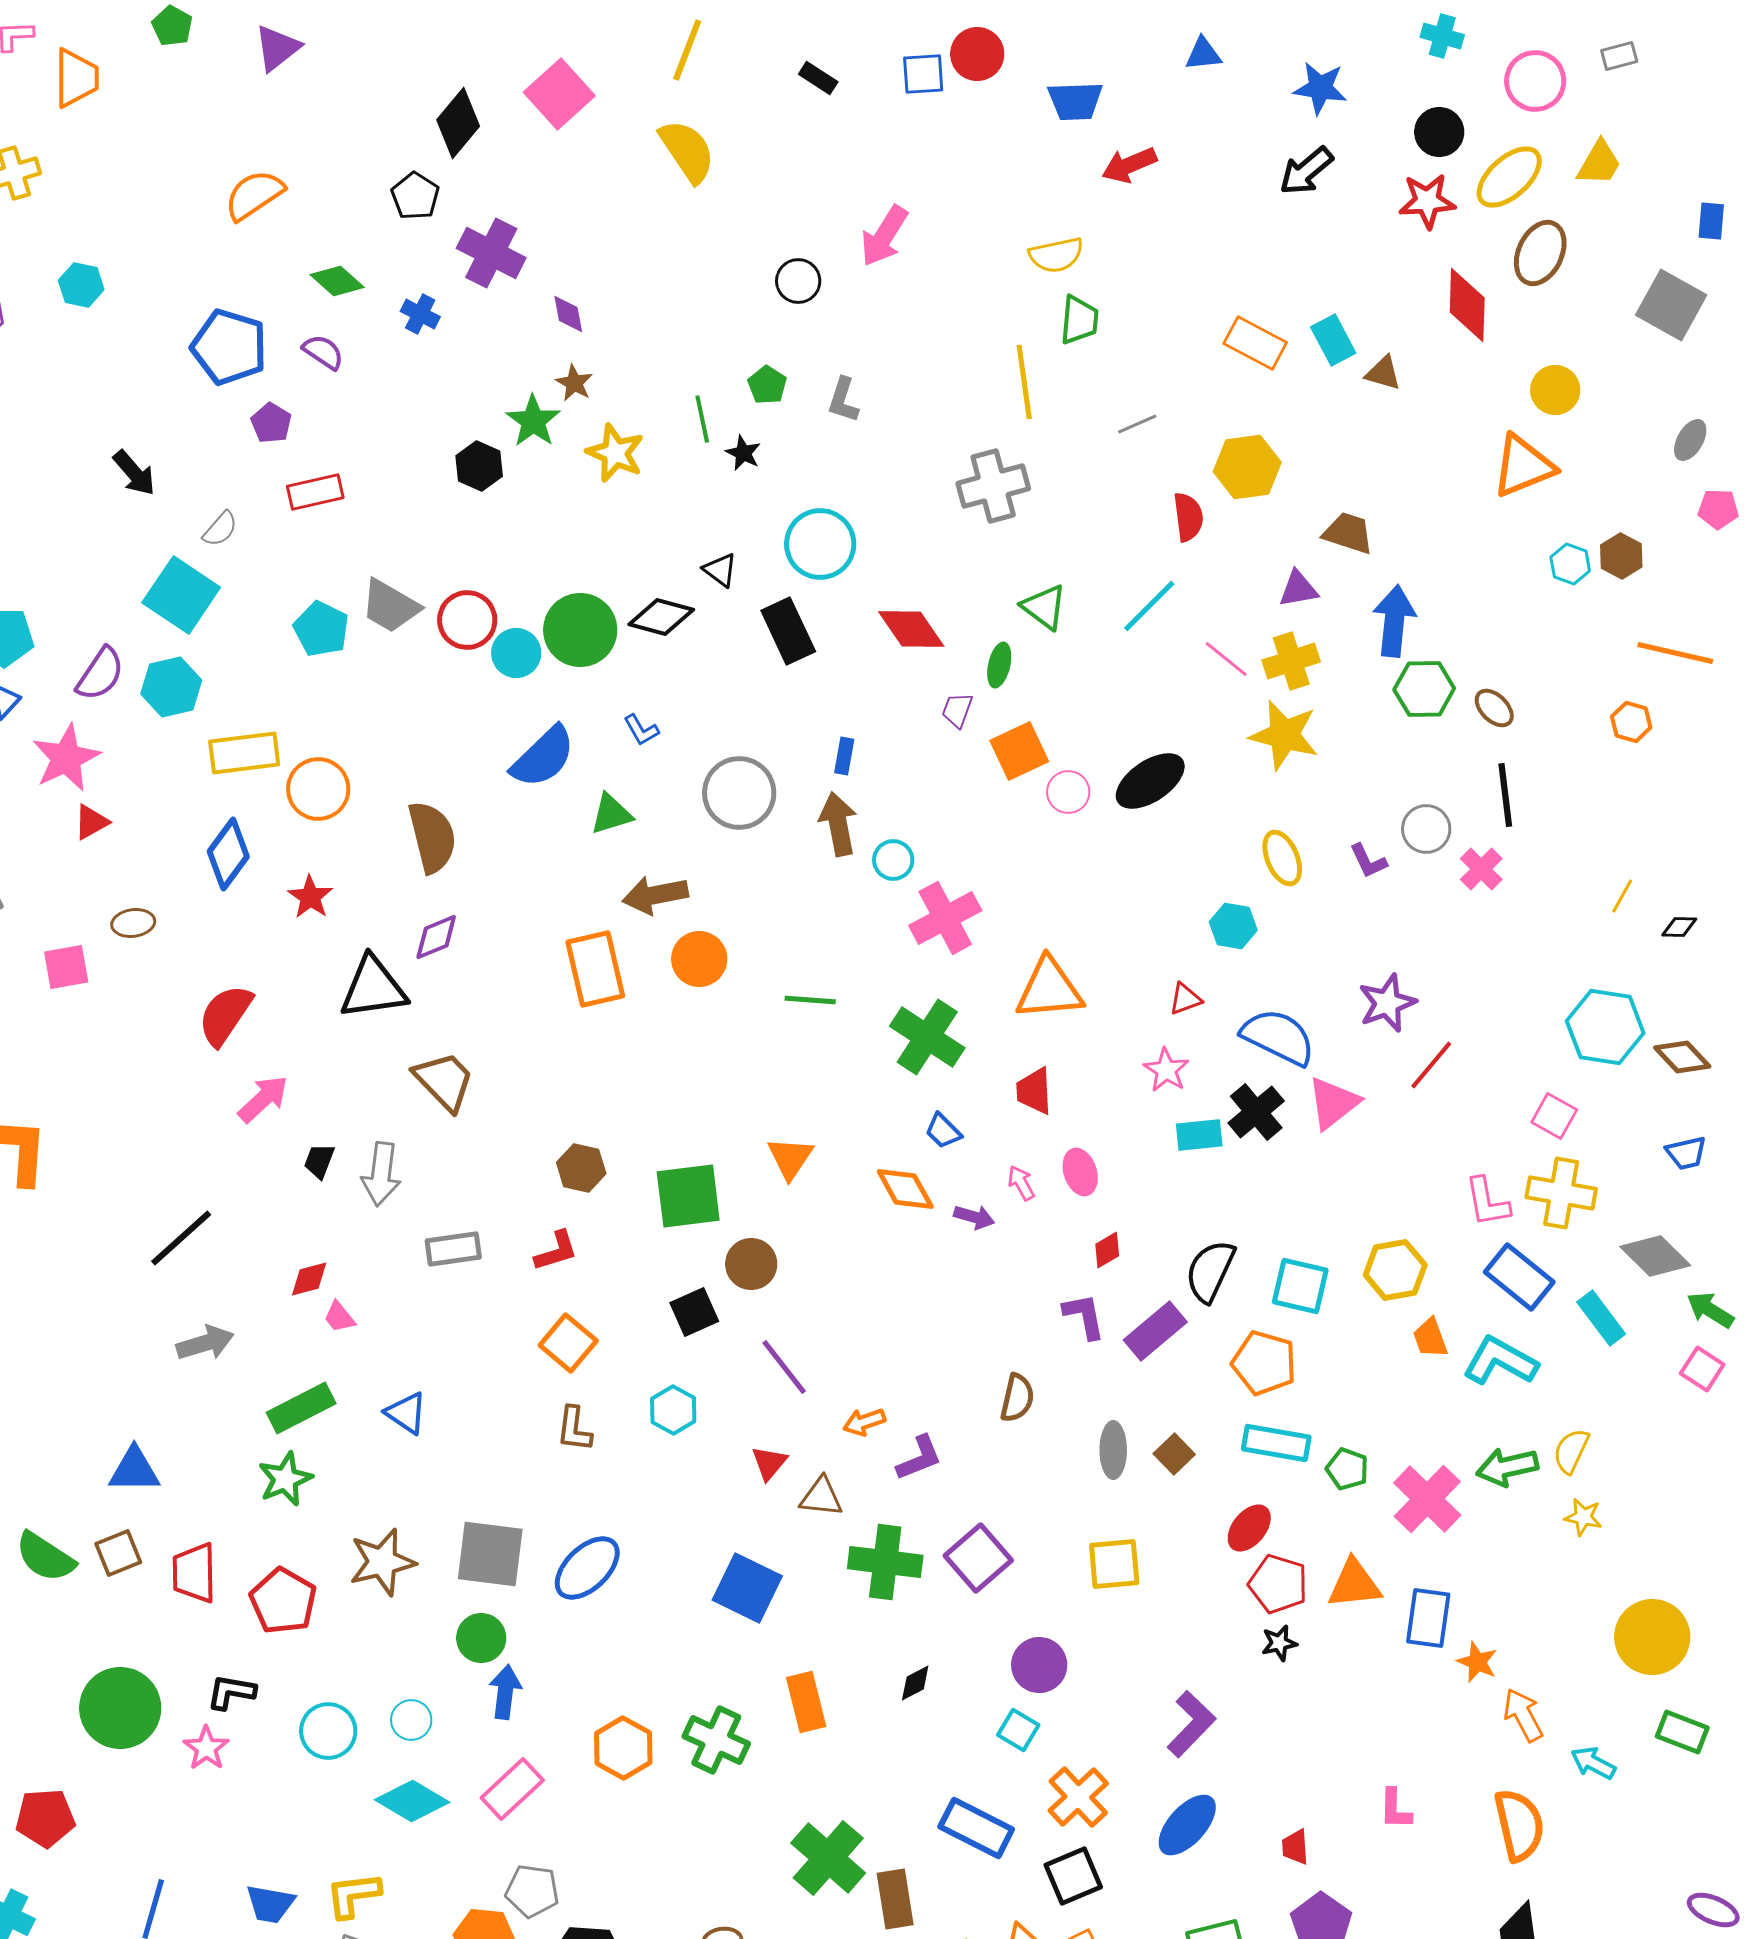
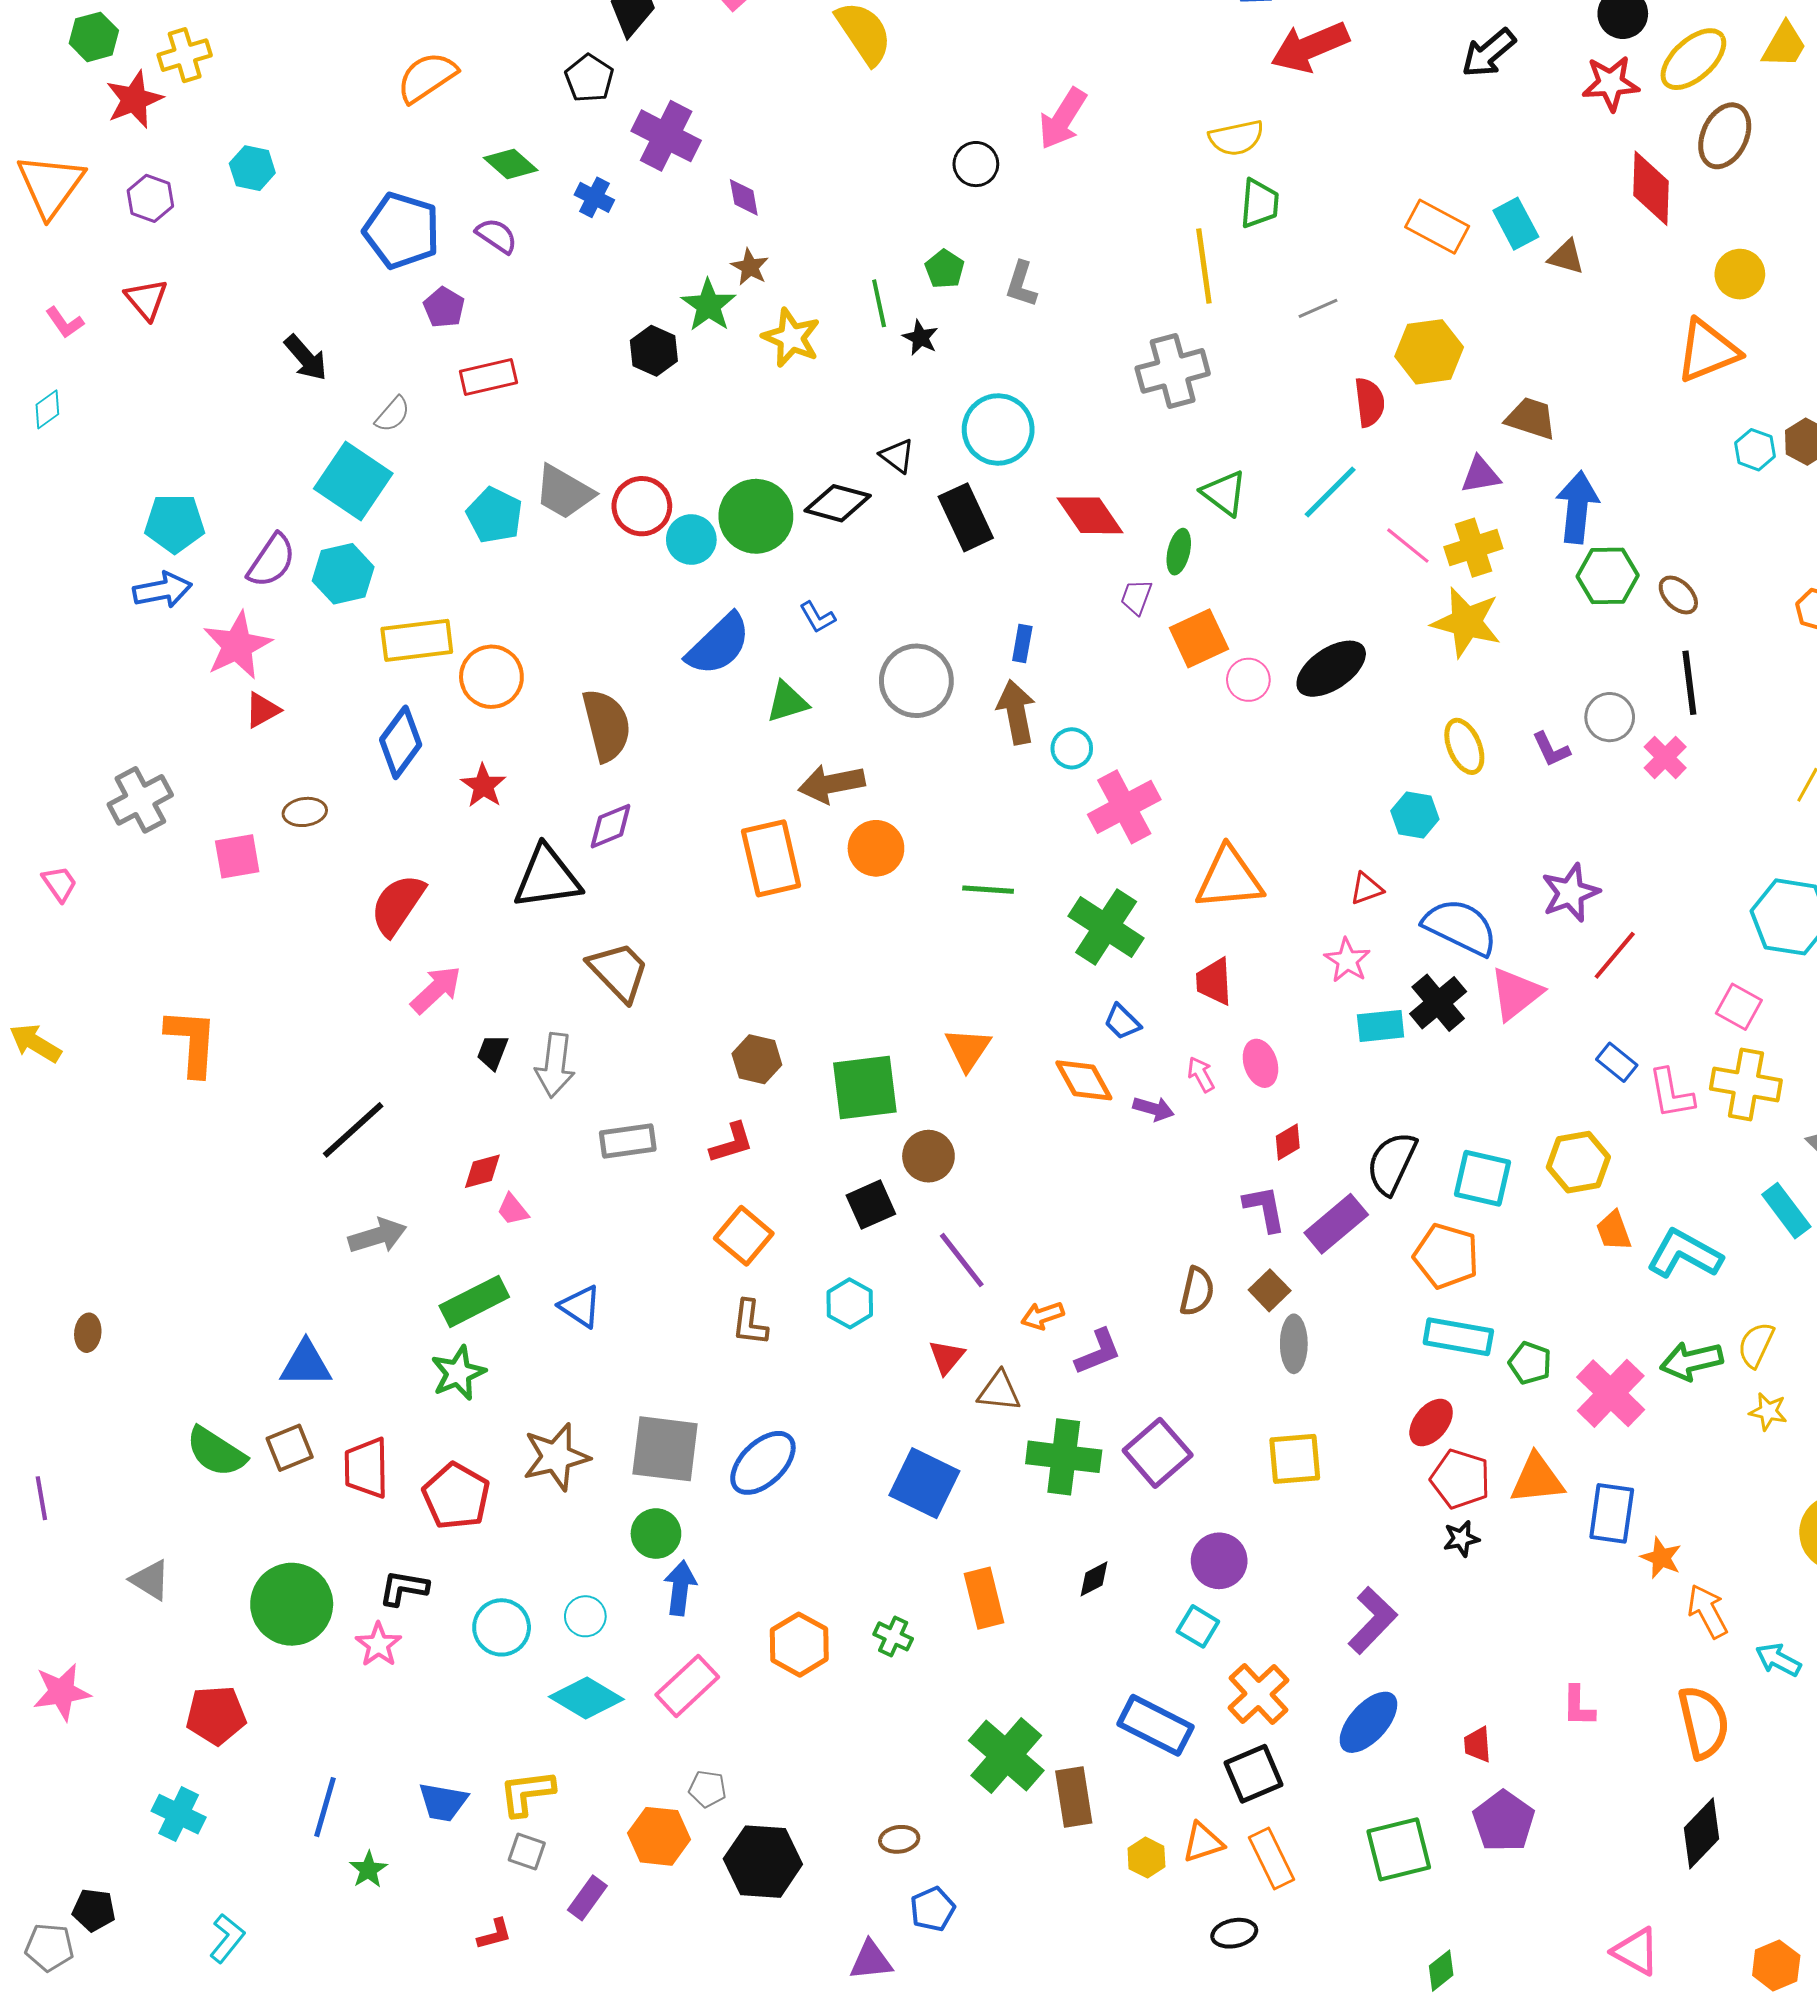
red arrow: (1129, 165) -> (1310, 47), size x1.4
blue rectangle: (1519, 1277) -> (1617, 1062), moved, size x0.6
brown square: (1174, 1454) -> (1270, 1290), moved
green cross: (716, 1740) -> (893, 1636), size x0.6
gray pentagon: (532, 1891) -> (707, 1789), size x0.7

